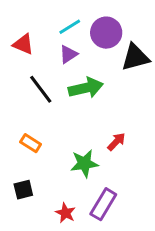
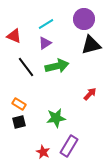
purple circle: (106, 33) -> (84, 19), moved
red arrow: (116, 142) -> (90, 94), moved
black square: (23, 190) -> (19, 122), moved

